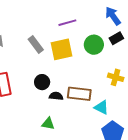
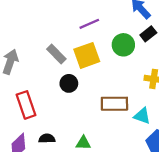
black circle: (42, 82) -> (69, 83), moved
black semicircle: (56, 96) -> (47, 138), moved

